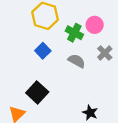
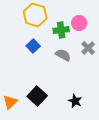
green cross: (74, 33) -> (61, 30), turned -35
black square: (37, 92) -> (37, 96), moved

